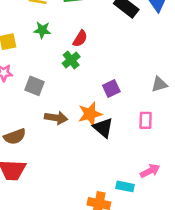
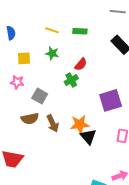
purple square: (111, 89) -> (111, 100), moved, size x1.6
brown arrow: (56, 118) -> (53, 123), turned 48
brown semicircle: (15, 137) -> (30, 119), moved

